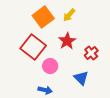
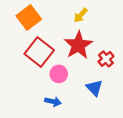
orange square: (43, 17) -> (29, 17), moved
red star: (67, 41) -> (78, 45), size x1.4

